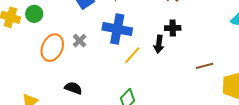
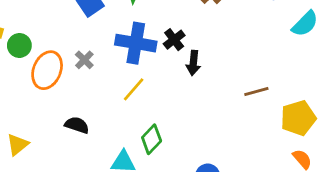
green circle: (34, 14) -> (19, 45), moved
black cross: (173, 28) -> (174, 40), moved, turned -35
yellow line: (132, 55) -> (134, 89), moved

